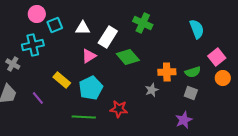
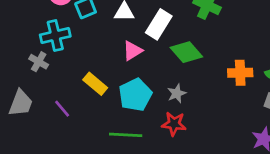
gray cross: (13, 64) -> (39, 62), moved
gray star: (152, 90) -> (177, 93), moved

